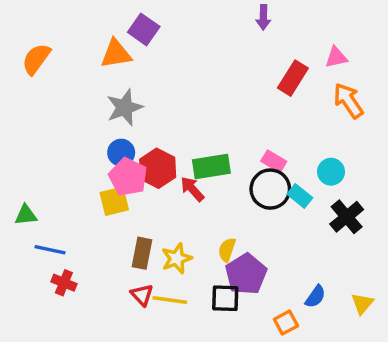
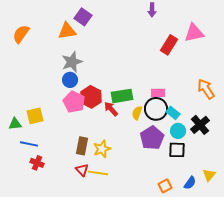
pink triangle: (336, 57) -> (194, 33), size x1.5
orange arrow: (348, 101) -> (206, 89), moved
blue circle: (121, 153) -> (70, 80), moved
pink rectangle: (274, 161) -> (158, 93), turned -32
cyan circle: (331, 172) -> (178, 131), moved
yellow square: (114, 201) -> (35, 116), moved
yellow semicircle: (227, 250) -> (137, 113), moved
purple pentagon: (246, 274) -> (152, 138), moved
blue semicircle: (315, 297) -> (190, 183), moved
black square: (225, 298) -> (177, 150), moved

